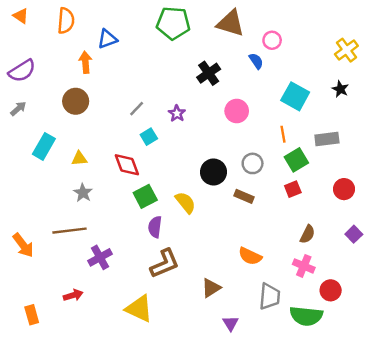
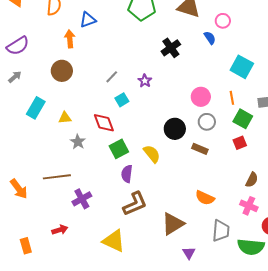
pink circle: (237, 111) -> (201, 97), moved
green square: (296, 160) -> (243, 119), turned -30
gray star: (83, 193) -> (78, 142), moved
brown triangle: (211, 288) -> (173, 224), size x1.4

